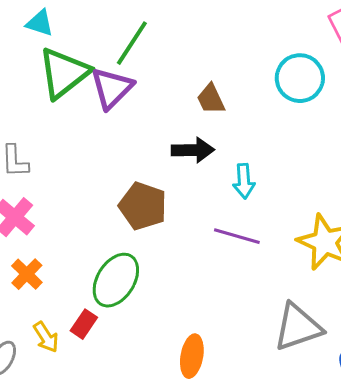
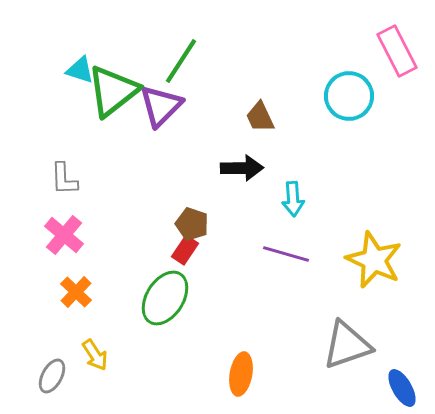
cyan triangle: (40, 23) -> (80, 70), moved
brown pentagon: (143, 206) -> (192, 224), size x0.7
red rectangle: (84, 324) -> (185, 250), moved

